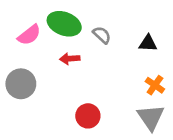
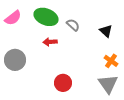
pink semicircle: (29, 35) -> (13, 18), moved
black triangle: (148, 43) -> (106, 31), turned 40

